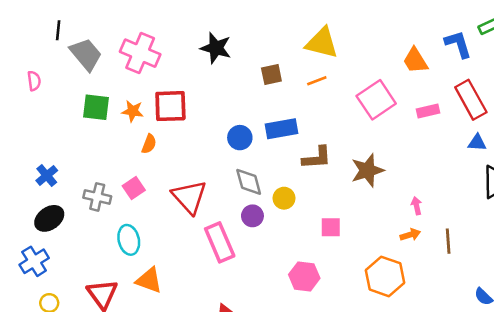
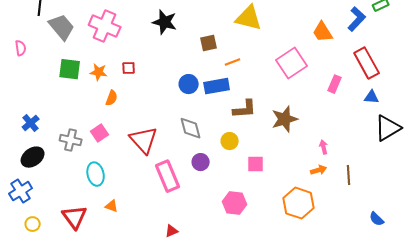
blue L-shape: (458, 44) -> (357, 19), turned 60
orange line: (317, 81) -> (233, 62), moved
red square: (170, 106) -> (129, 68), size x0.5
pink rectangle: (428, 111) -> (335, 84), moved, turned -54
blue circle: (240, 138) -> (189, 84), moved
yellow circle: (284, 198) -> (230, 141), moved
purple circle: (252, 216) -> (201, 162), moved
orange triangle: (149, 280) -> (112, 206), size x0.6

